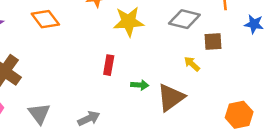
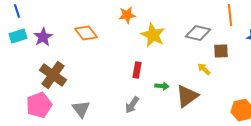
yellow star: (129, 22) -> (153, 35), turned 30
gray arrow: (89, 118) -> (132, 105), moved, turned 150

